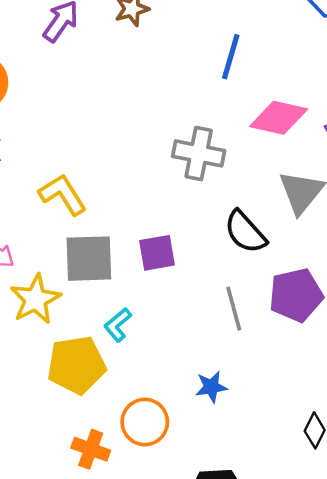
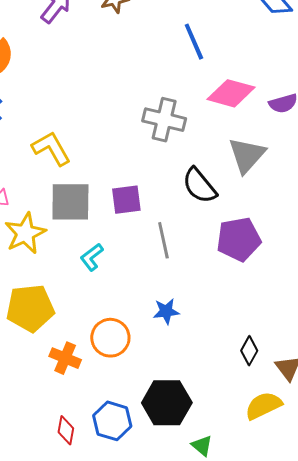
blue line: (231, 57) -> (194, 42), turned -42
gray line: (234, 309) -> (163, 240), moved
yellow pentagon: (77, 365) -> (30, 308), moved

